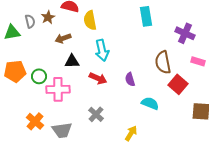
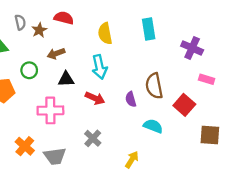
yellow semicircle: (90, 20) -> (105, 33), moved
gray semicircle: (30, 21) -> (20, 22), moved
brown semicircle: (163, 62) -> (154, 86), moved
green circle: (39, 76) -> (29, 70), moved

